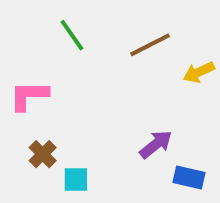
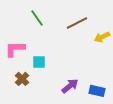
purple arrow: (156, 144) -> (70, 86), moved
cyan square: (76, 179) -> (39, 62), moved

